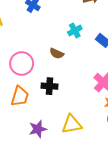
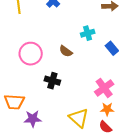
orange trapezoid: (20, 96) -> (14, 102), moved, turned 65
yellow triangle: (72, 124) -> (79, 118), moved, turned 40

